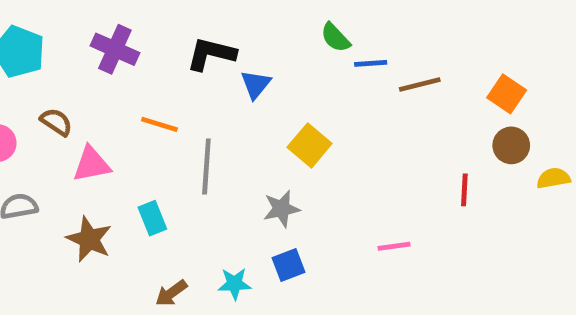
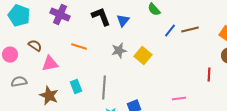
black L-shape: (211, 54) -> (101, 17), turned 55
blue line: (371, 63) -> (170, 31), moved, turned -48
blue triangle: (256, 84) -> (123, 21), moved
gray line: (206, 167) -> (104, 88), moved
gray star: (281, 209) -> (119, 51), moved

